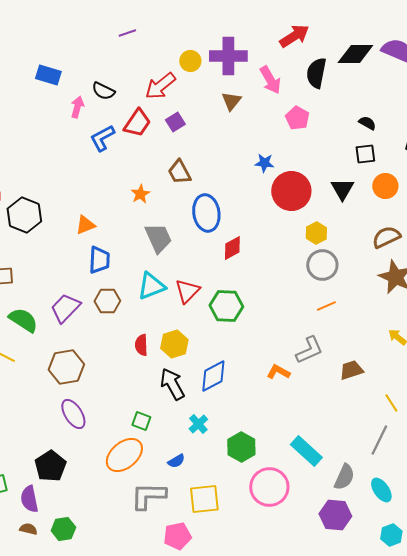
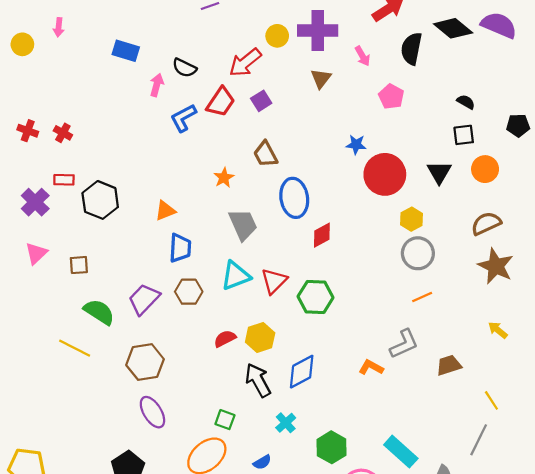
black diamond: (355, 54) -> (453, 28), turned 39
pink arrow: (270, 80) -> (362, 56), size x0.7
red semicircle: (141, 345) -> (225, 339), turned 65

